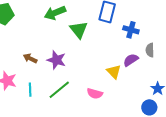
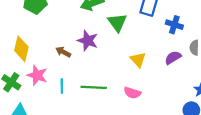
purple star: (56, 60) -> (88, 41), moved
yellow triangle: (114, 72) -> (138, 60), moved
green line: (59, 90) -> (94, 87), turned 40

